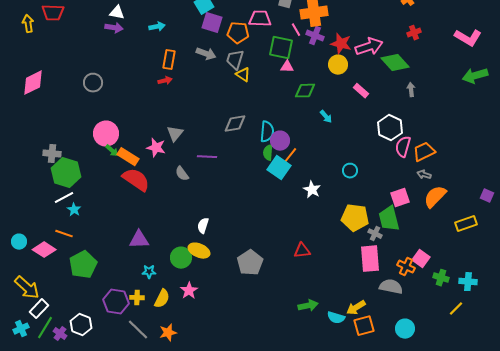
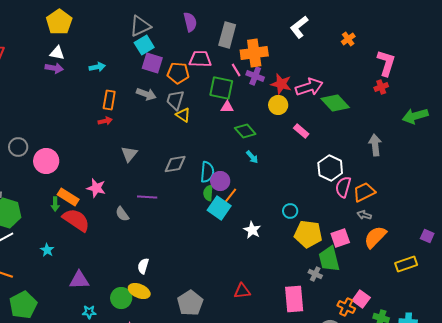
red cross: (414, 33) -> (381, 87), moved
pink L-shape: (468, 38) -> (386, 63), moved, turned -104
gray circle: (93, 83) -> (18, 147), moved
gray arrow: (411, 90) -> (375, 145), moved, size x1.5
green diamond: (305, 91) -> (245, 131), turned 50
cyan arrow: (326, 117) -> (252, 157), moved
pink circle: (106, 134) -> (46, 161), moved
gray triangle: (175, 134) -> (129, 154), moved
green arrow: (112, 151) -> (55, 204), moved, turned 48
cyan star: (74, 210) -> (47, 250), moved
yellow pentagon: (355, 218) -> (308, 234), moved
pink rectangle: (370, 259) -> (294, 299), moved

